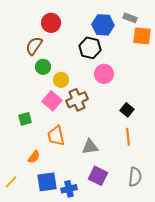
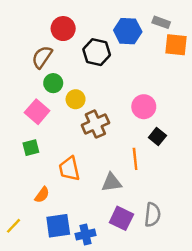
black hexagon: (90, 48) -> (97, 52), moved
pink circle: (104, 74) -> (144, 107), moved
pink square: (52, 101) -> (37, 112), moved
orange line: (128, 137) -> (135, 159), moved
gray semicircle: (135, 177) -> (152, 215), moved

